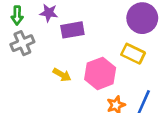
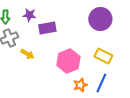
yellow rectangle: (133, 54) -> (103, 56), moved
yellow arrow: (62, 75) -> (27, 54), moved

